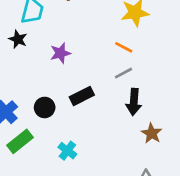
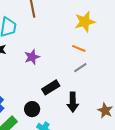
black arrow: (134, 102) -> (73, 102), moved
black circle: (45, 107) -> (32, 109), moved

